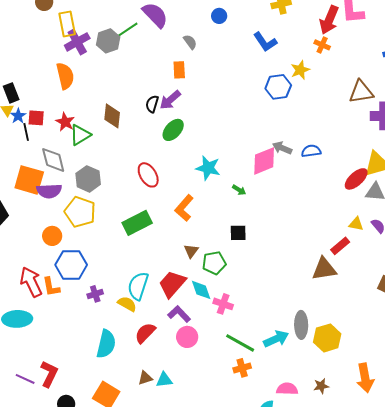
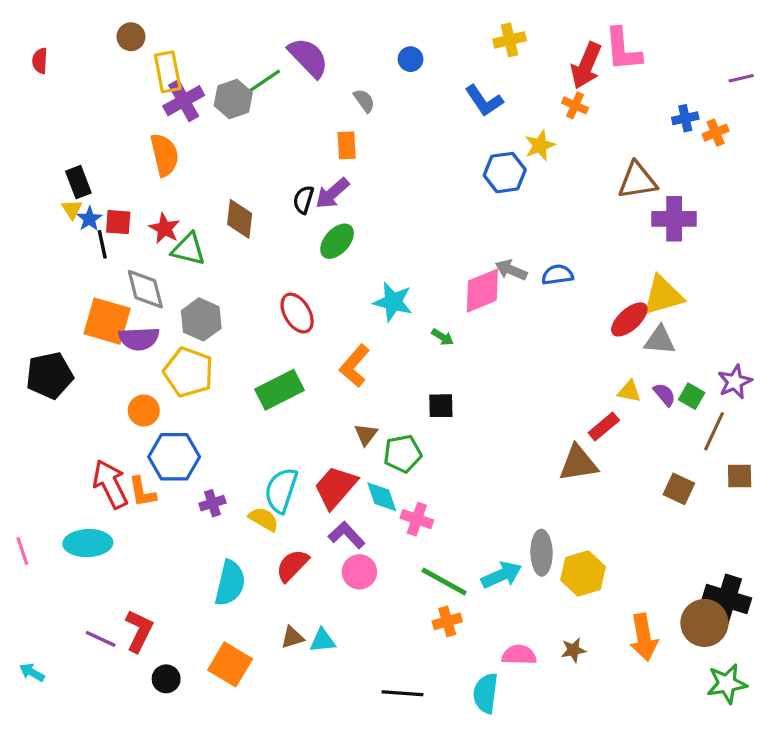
green triangle: (80, 135) -> (188, 249), turned 45

